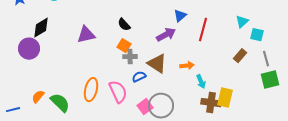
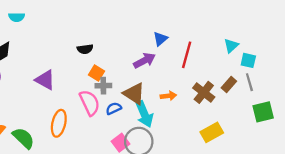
black semicircle: (124, 25) -> (85, 49), moved, turned -56
purple triangle: (86, 35) -> (45, 80), moved, turned 42
gray line: (266, 59) -> (249, 82), moved
cyan arrow: (201, 82) -> (144, 114), moved, size x1.6
pink semicircle: (118, 92) -> (90, 103), moved
yellow rectangle: (225, 98) -> (212, 132), turned 48
brown cross: (211, 103) -> (204, 92), moved, turned 30

